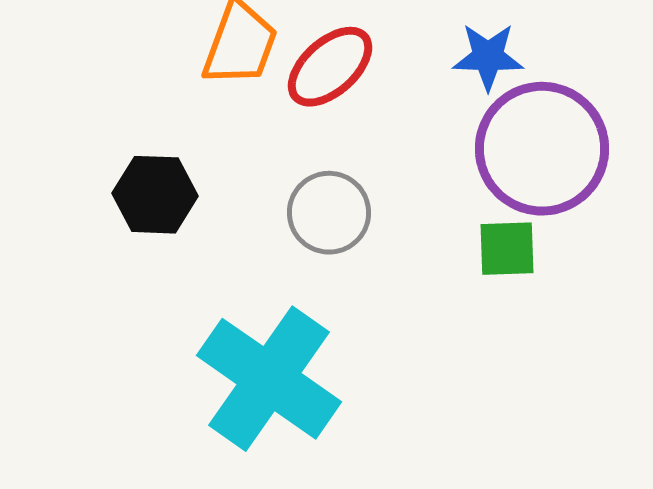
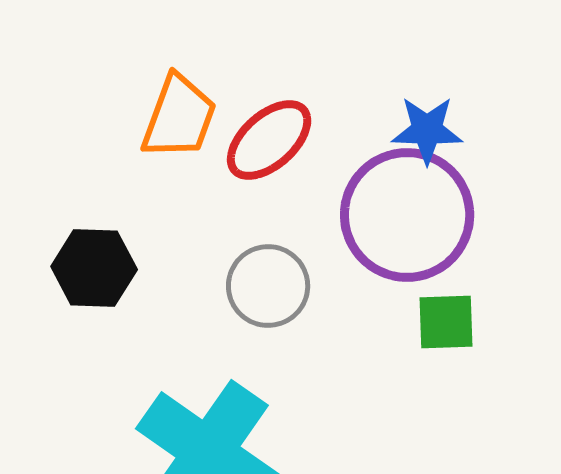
purple circle: (542, 149) -> (407, 215), moved

